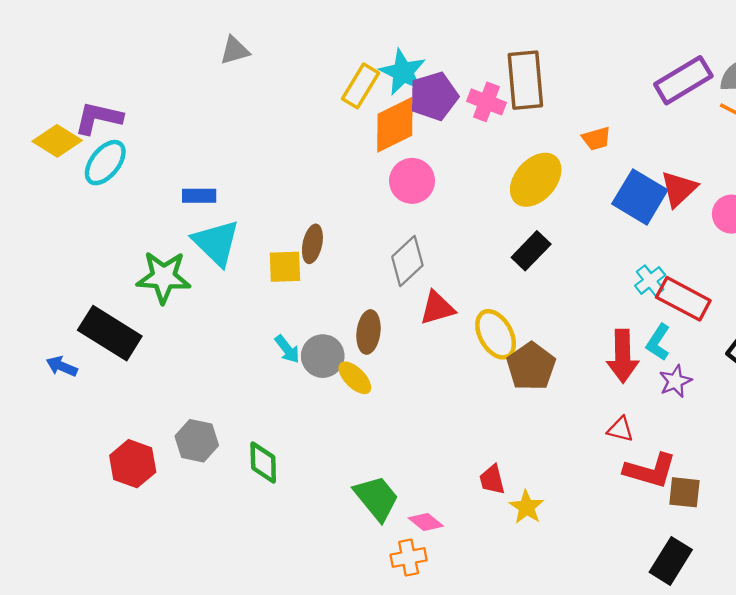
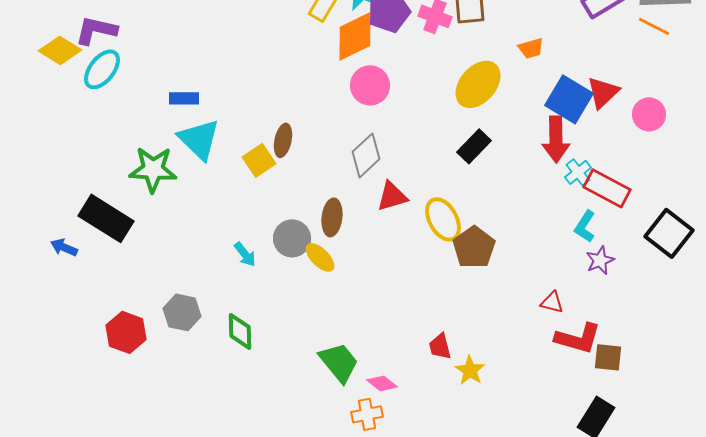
yellow square: (285, 267) -> (259, 160), turned -32
cyan arrow: (287, 349) -> (245, 254), moved
red arrow: (623, 356) -> (556, 139), moved

